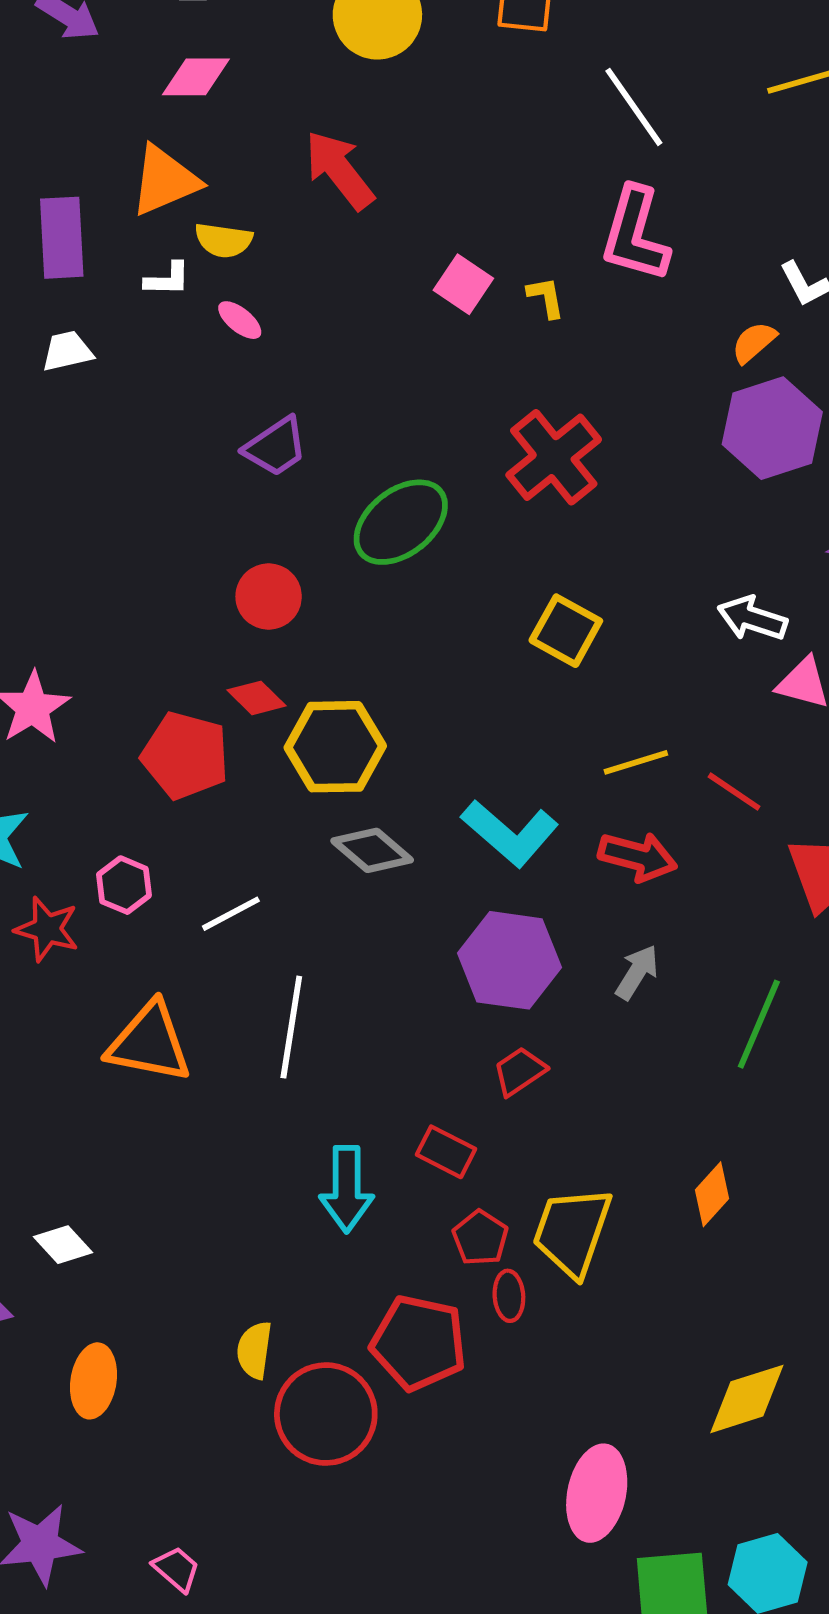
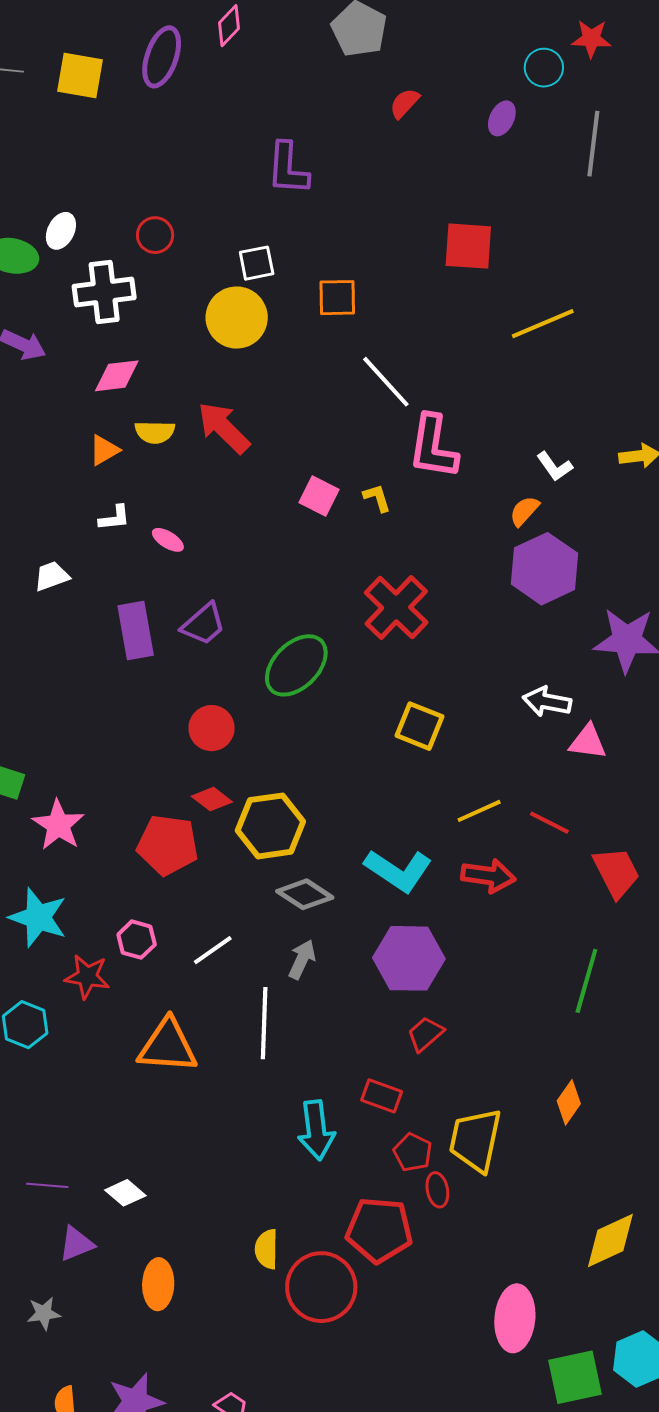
white line: (634, 107) -> (386, 382), moved
orange triangle: (165, 181) -> (104, 450), size x0.6
purple rectangle: (62, 238) -> (136, 631), moved
yellow semicircle: (224, 240) -> (155, 432), moved
gray arrow: (637, 972) -> (302, 959), moved

